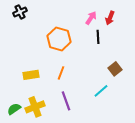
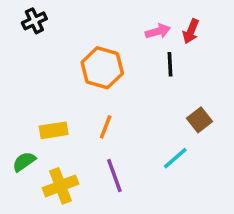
pink arrow: (91, 18) -> (158, 31), turned 40
green semicircle: (14, 109) -> (24, 162), moved

